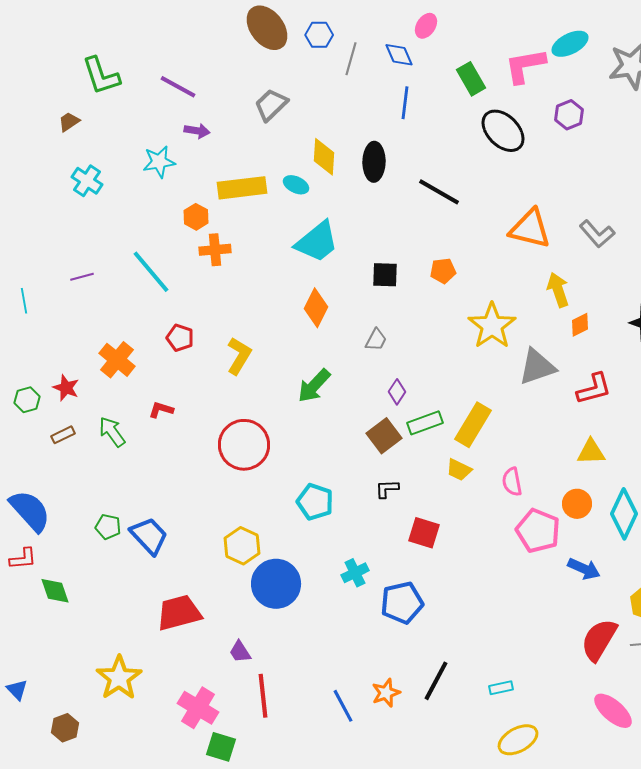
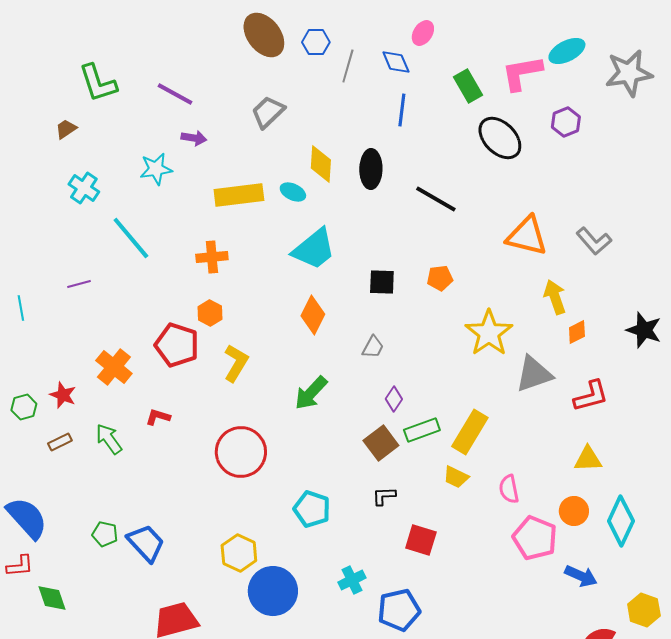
orange hexagon: (196, 217) -> (210, 313), moved
cyan line: (151, 272) -> (131, 238), moved
red pentagon: (180, 338) -> (177, 345), size x1.6

